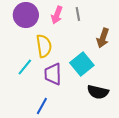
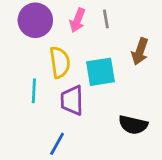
cyan square: (82, 64) -> (101, 72), moved, turned 30
cyan line: (25, 67) -> (34, 91), turned -36

